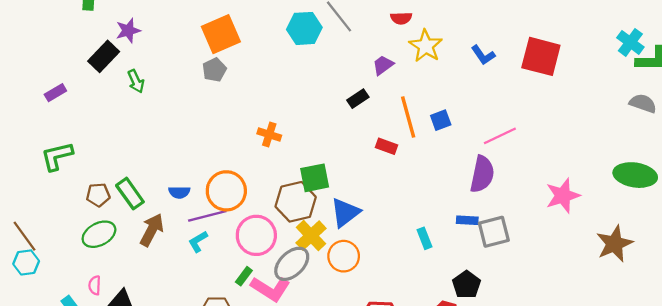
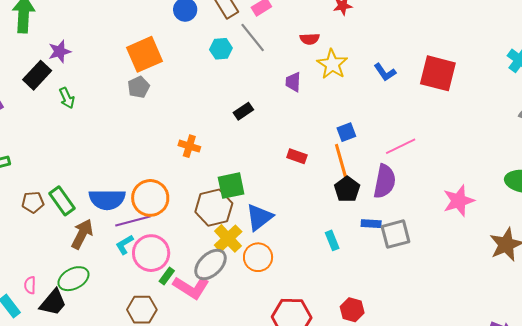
cyan hexagon: (304, 28) -> (221, 49), size x0.7
purple trapezoid: (383, 65) -> (293, 82), turned -50
black rectangle: (358, 99) -> (243, 111), moved
orange line: (408, 117) -> (342, 163), moved
blue semicircle: (179, 192) -> (107, 199), size x1.8
green ellipse: (99, 234) -> (73, 279), moved
pink circle: (256, 235) -> (151, 253), moved
black pentagon: (466, 285) -> (347, 189), moved

